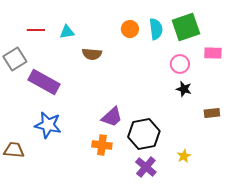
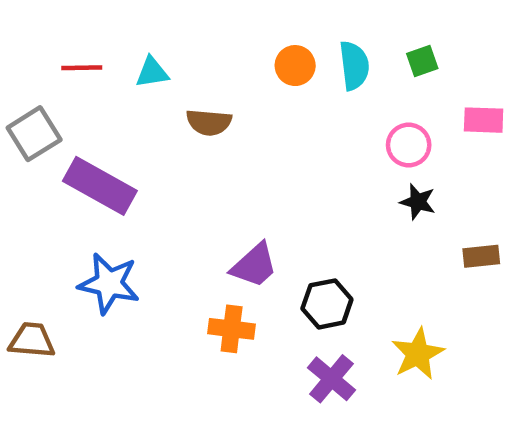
green square: (186, 27) -> (422, 61), size x0.5
black hexagon: (144, 134) -> (327, 304), size x0.7
yellow star: (184, 156) -> (418, 354), size x1.6

